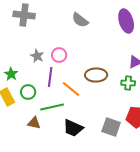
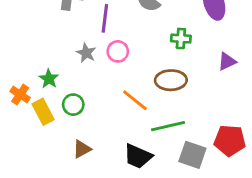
purple line: (50, 77) -> (105, 18), moved
green cross: (128, 83) -> (181, 39), moved
green line: (52, 107) -> (168, 126), moved
brown triangle: (34, 123) -> (82, 149), turned -40

